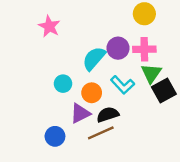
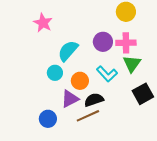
cyan semicircle: (94, 58) -> (68, 51), moved
black square: (164, 90) -> (143, 94), moved

